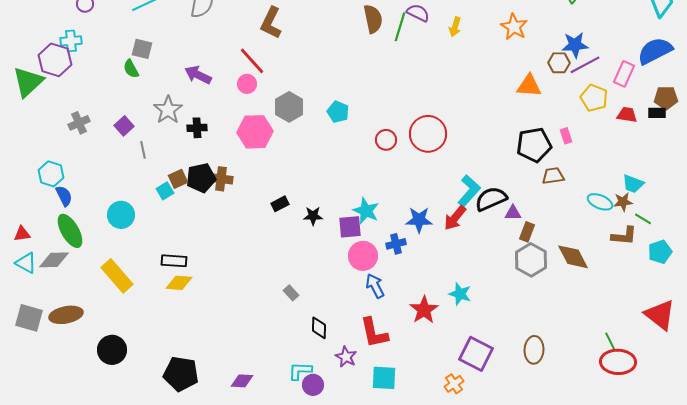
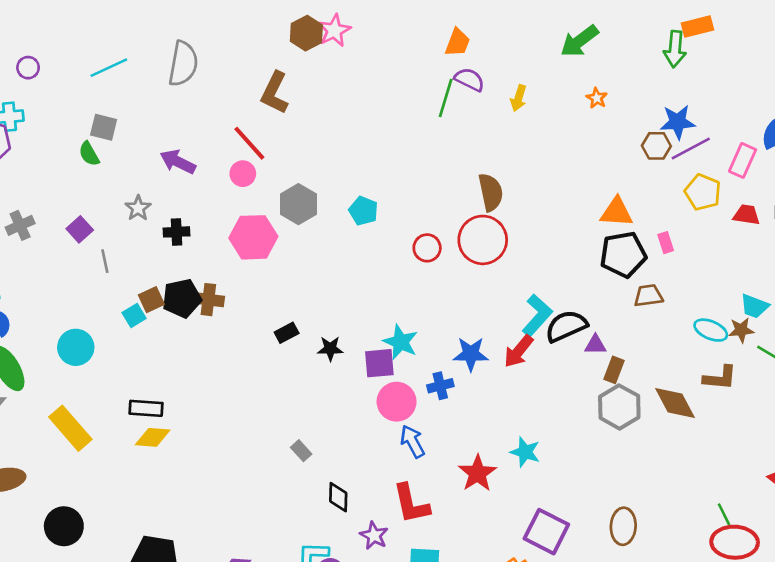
brown semicircle: (373, 19) -> (491, 192), moved
orange star: (514, 27) -> (597, 98), size x0.6
orange triangle: (529, 86) -> (617, 212), moved
gray star: (168, 110) -> (138, 208), size x0.7
brown L-shape: (624, 236) -> (720, 378), moved

